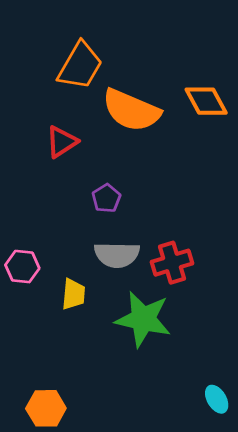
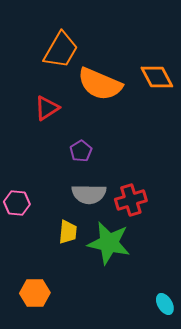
yellow trapezoid: (74, 294) -> (68, 232), moved
orange hexagon: (46, 408) -> (35, 293), moved

